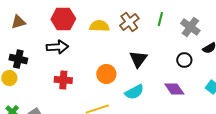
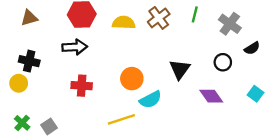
black triangle: (138, 59) -> (180, 69), moved
cyan semicircle: (134, 92) -> (151, 100), moved

